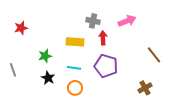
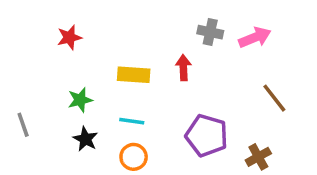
gray cross: (93, 21) -> (210, 32), moved
pink arrow: (127, 21) -> (255, 37), moved
red star: (21, 28) -> (69, 37), moved
purple pentagon: (106, 66) -> (207, 135), moved

